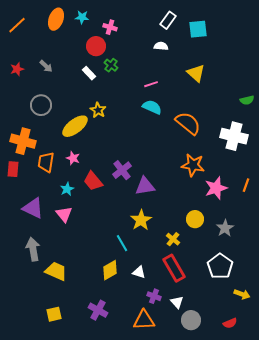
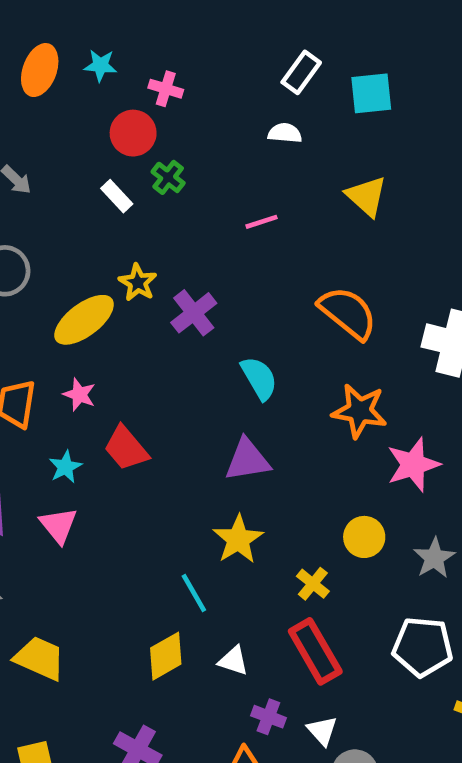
cyan semicircle: (152, 107) -> (259, 378), moved, turned 36
purple cross: (122, 170) -> (194, 313), moved
white pentagon: (220, 266) -> (423, 647), turned -30

